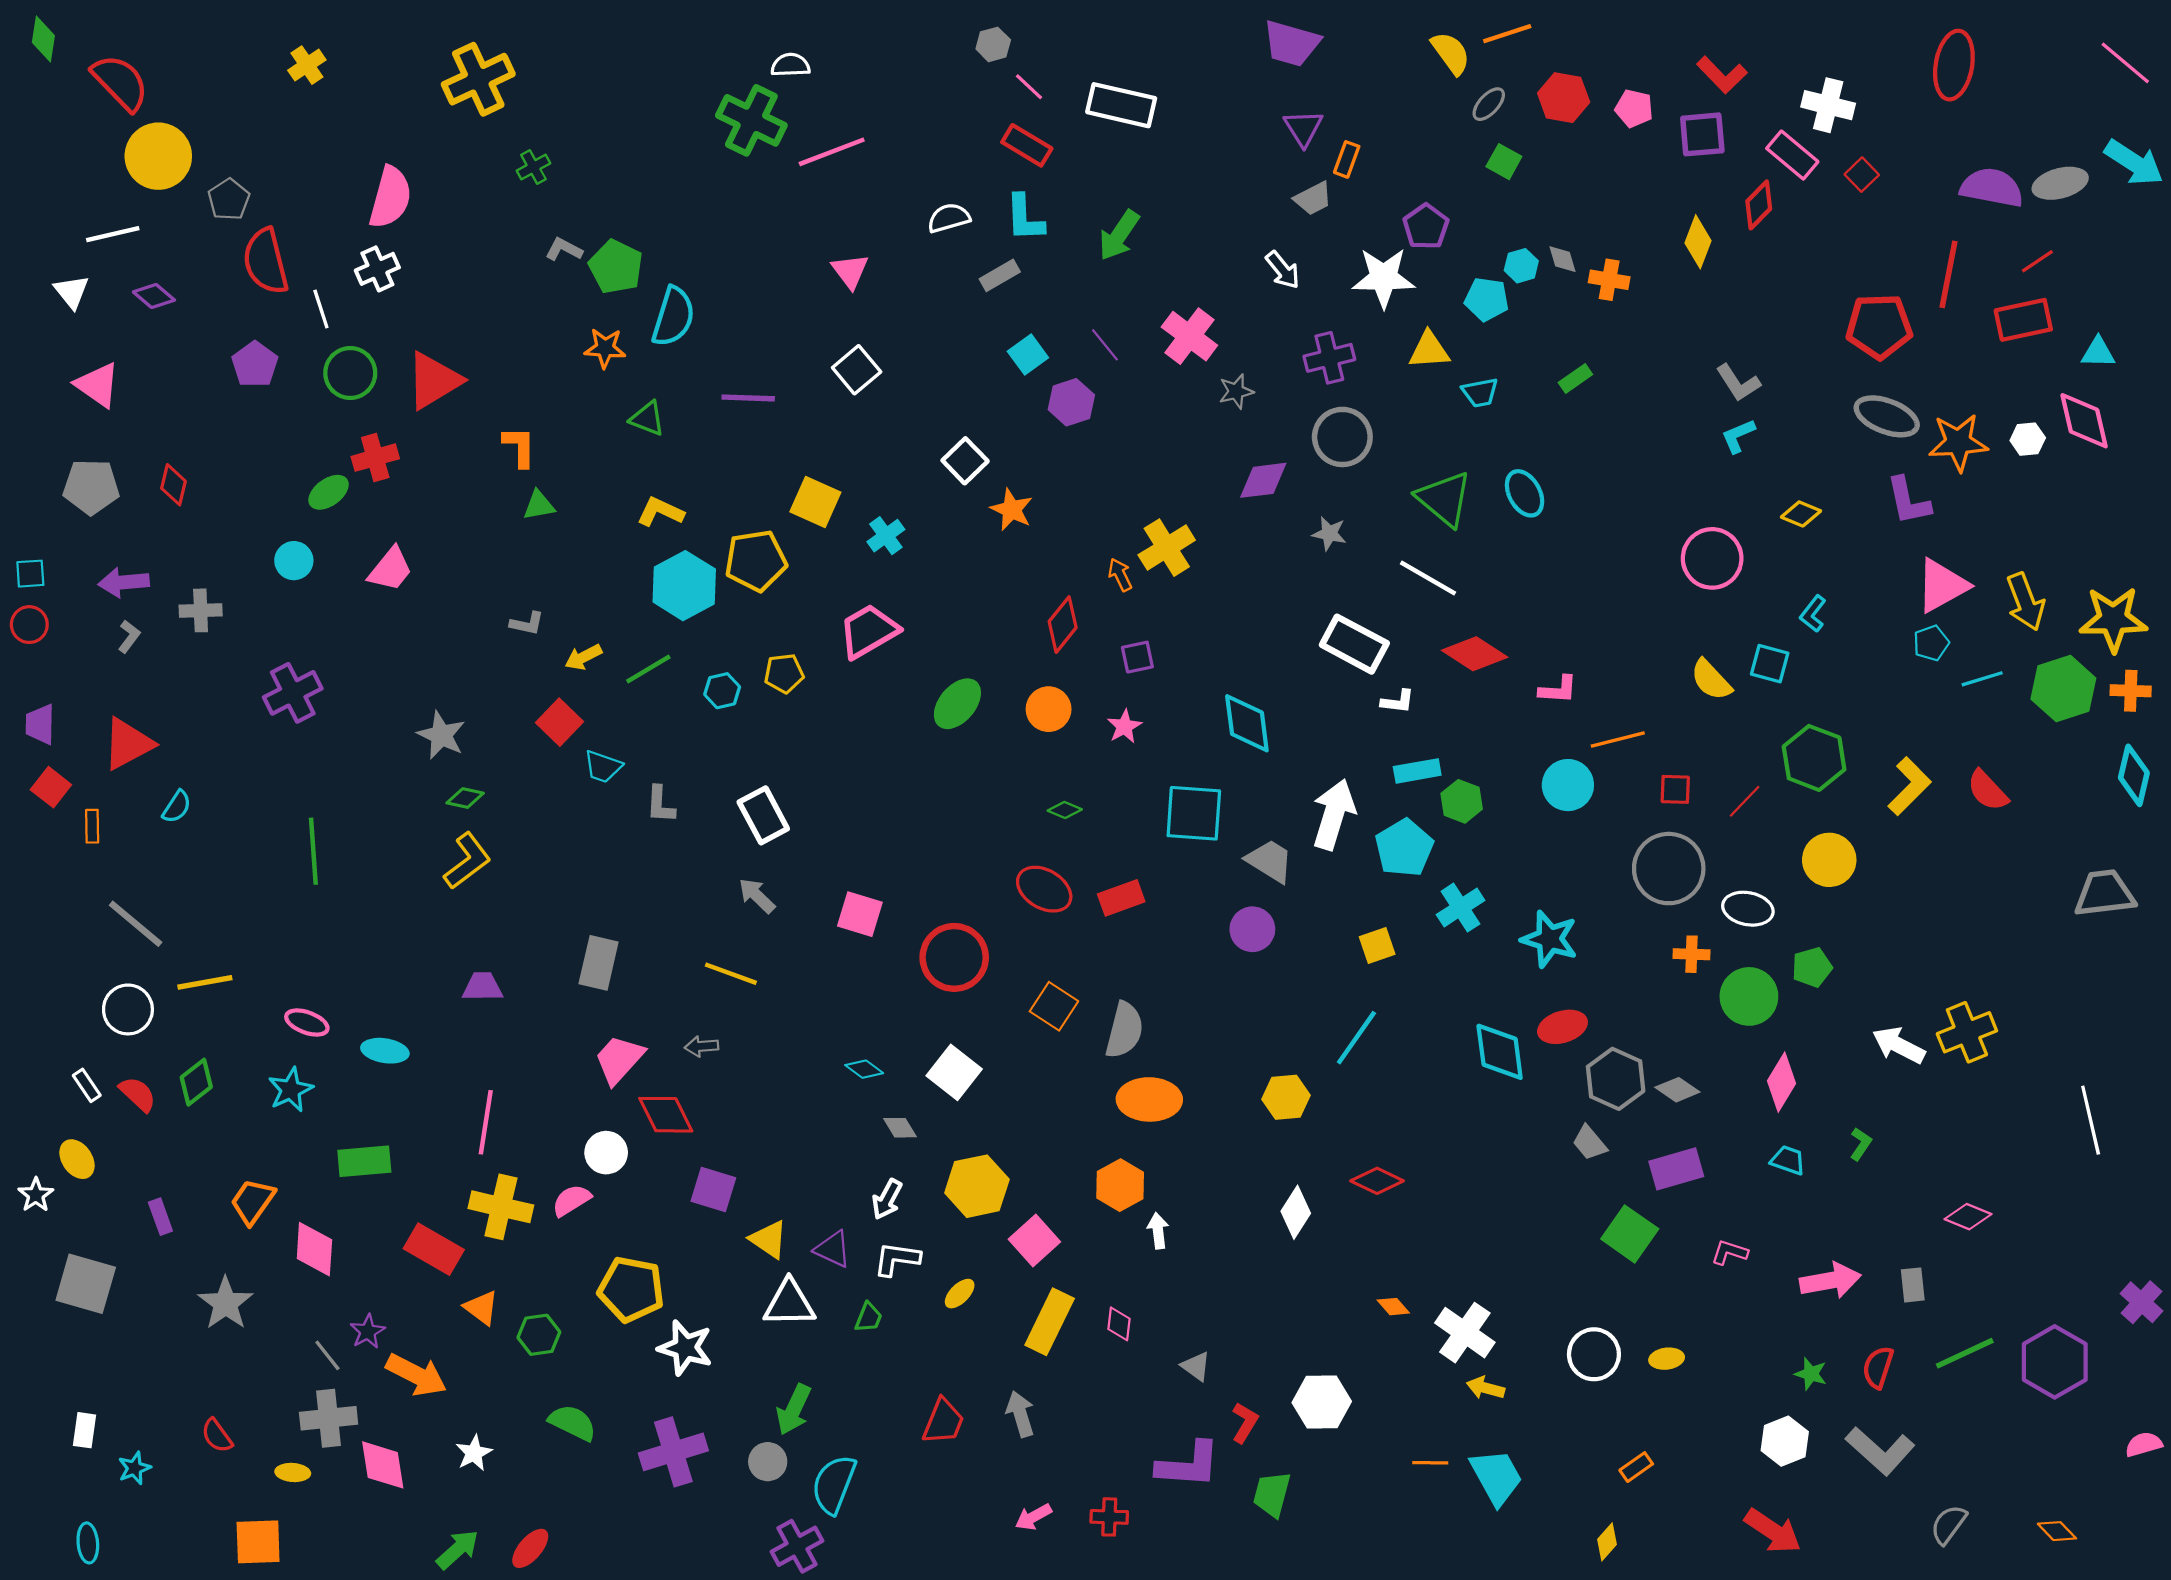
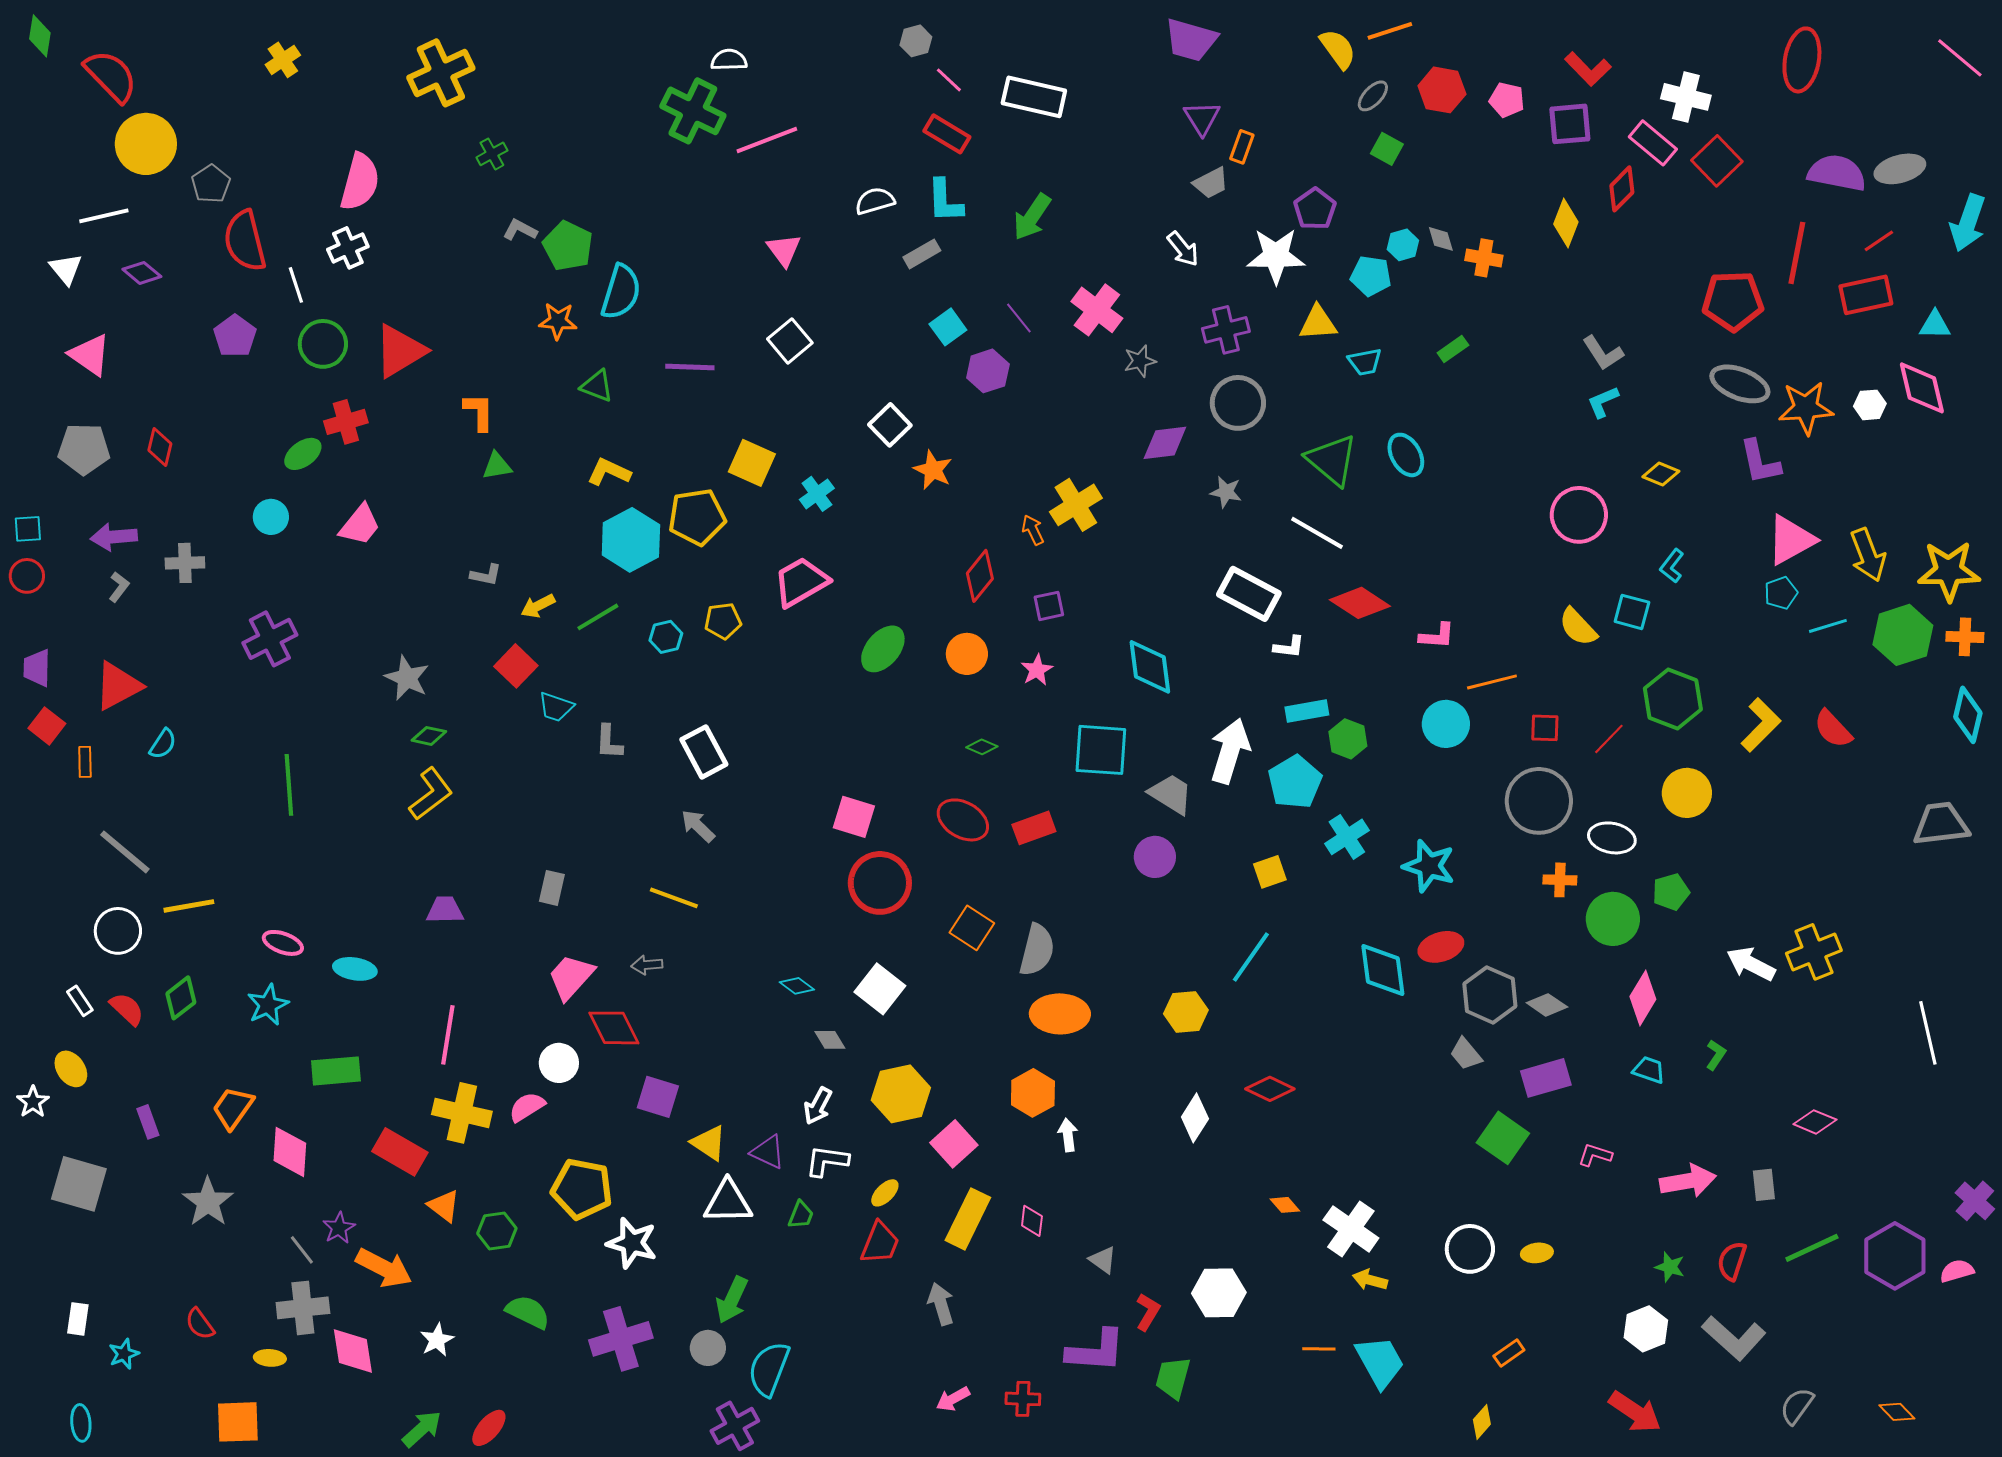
cyan arrow: (2134, 163) -> (1968, 223), moved, turned 76
red square: (1862, 175) -> (1717, 161), size x1.6
pink square: (860, 914) -> (854, 817), moved
gray rectangle: (599, 963) -> (552, 888), size x0.7
red trapezoid: (943, 1422) -> (880, 1243), moved
pink semicircle: (2144, 1444) -> (1957, 1271), moved

